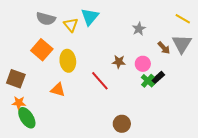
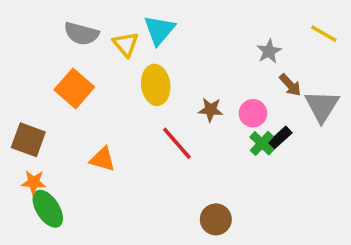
gray star: (139, 29) -> (269, 51), moved
gray triangle: (182, 44) -> (322, 106), moved
yellow ellipse: (68, 61) -> (156, 85), moved

